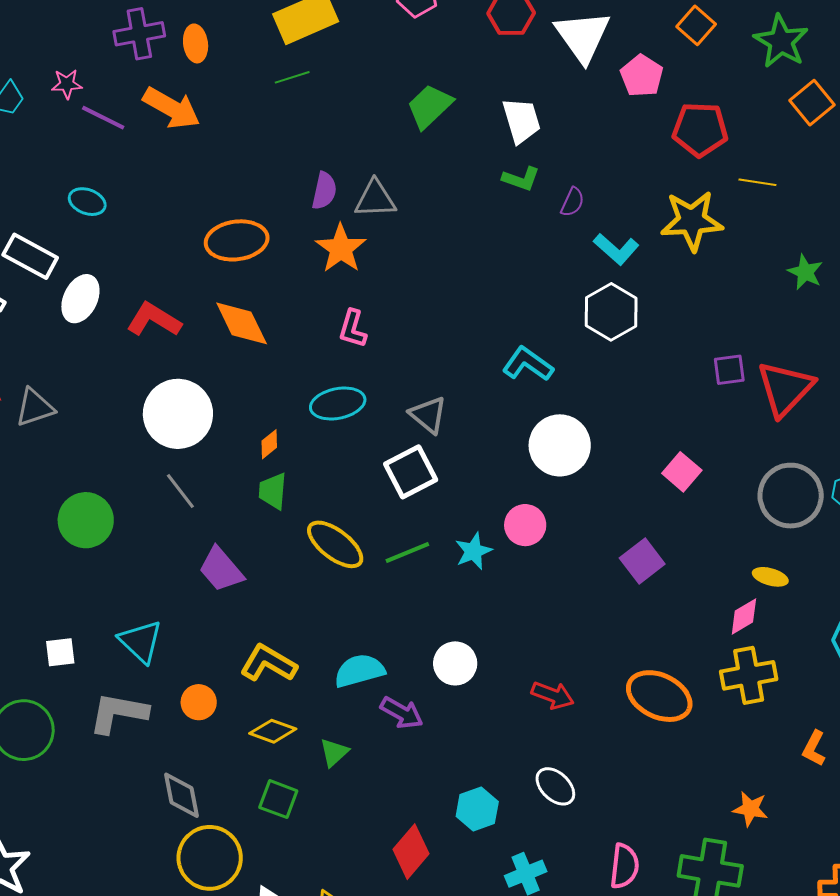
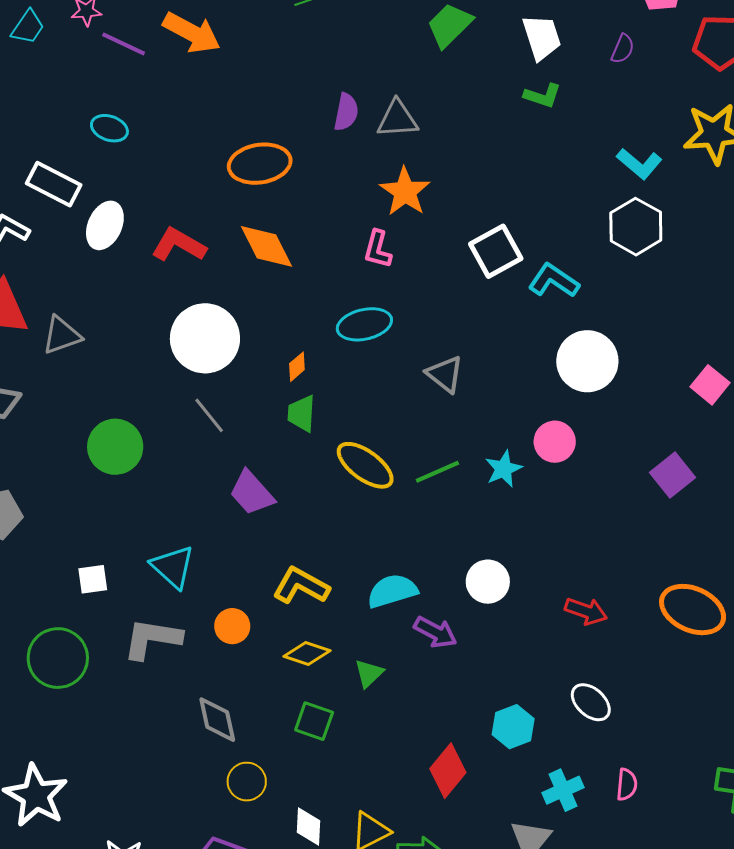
purple semicircle: (572, 202) -> (623, 49), moved
orange star: (341, 248) -> (405, 192), moved
gray triangle: (428, 415) -> (445, 374), moved
white square: (411, 472) -> (496, 251), moved
yellow circle: (210, 858) -> (247, 782), size x0.6
pink semicircle: (624, 866) -> (627, 785), moved, size x0.7

